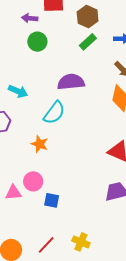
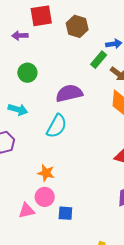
green circle: (37, 42) -> (27, 73), moved
green rectangle: (88, 42) -> (99, 60), moved
orange star: (40, 144) -> (46, 173), moved

